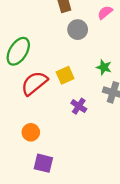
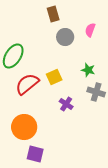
pink semicircle: (105, 12) -> (90, 30), moved, turned -32
orange circle: (31, 132) -> (24, 127), size x1.6

